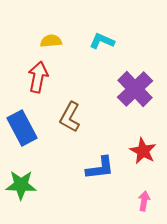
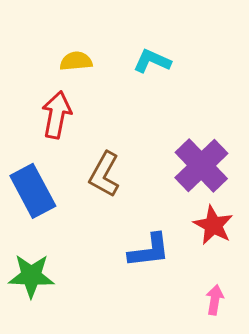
purple cross: (135, 89) -> (201, 166), moved

